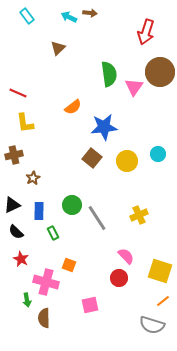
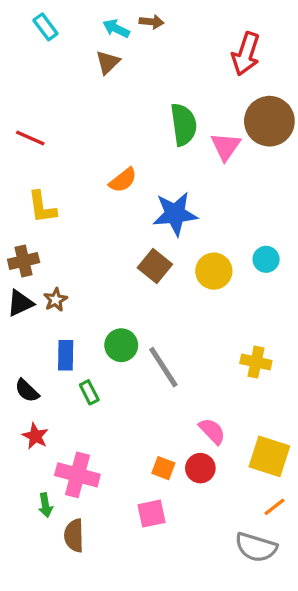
brown triangle: (58, 48) -> (108, 62), moved
red line: (18, 93) -> (30, 138), moved
black triangle: (12, 205) -> (20, 303), moved
yellow cross: (139, 215) -> (256, 362), moved, turned 36
orange square: (69, 265) -> (163, 468), moved

